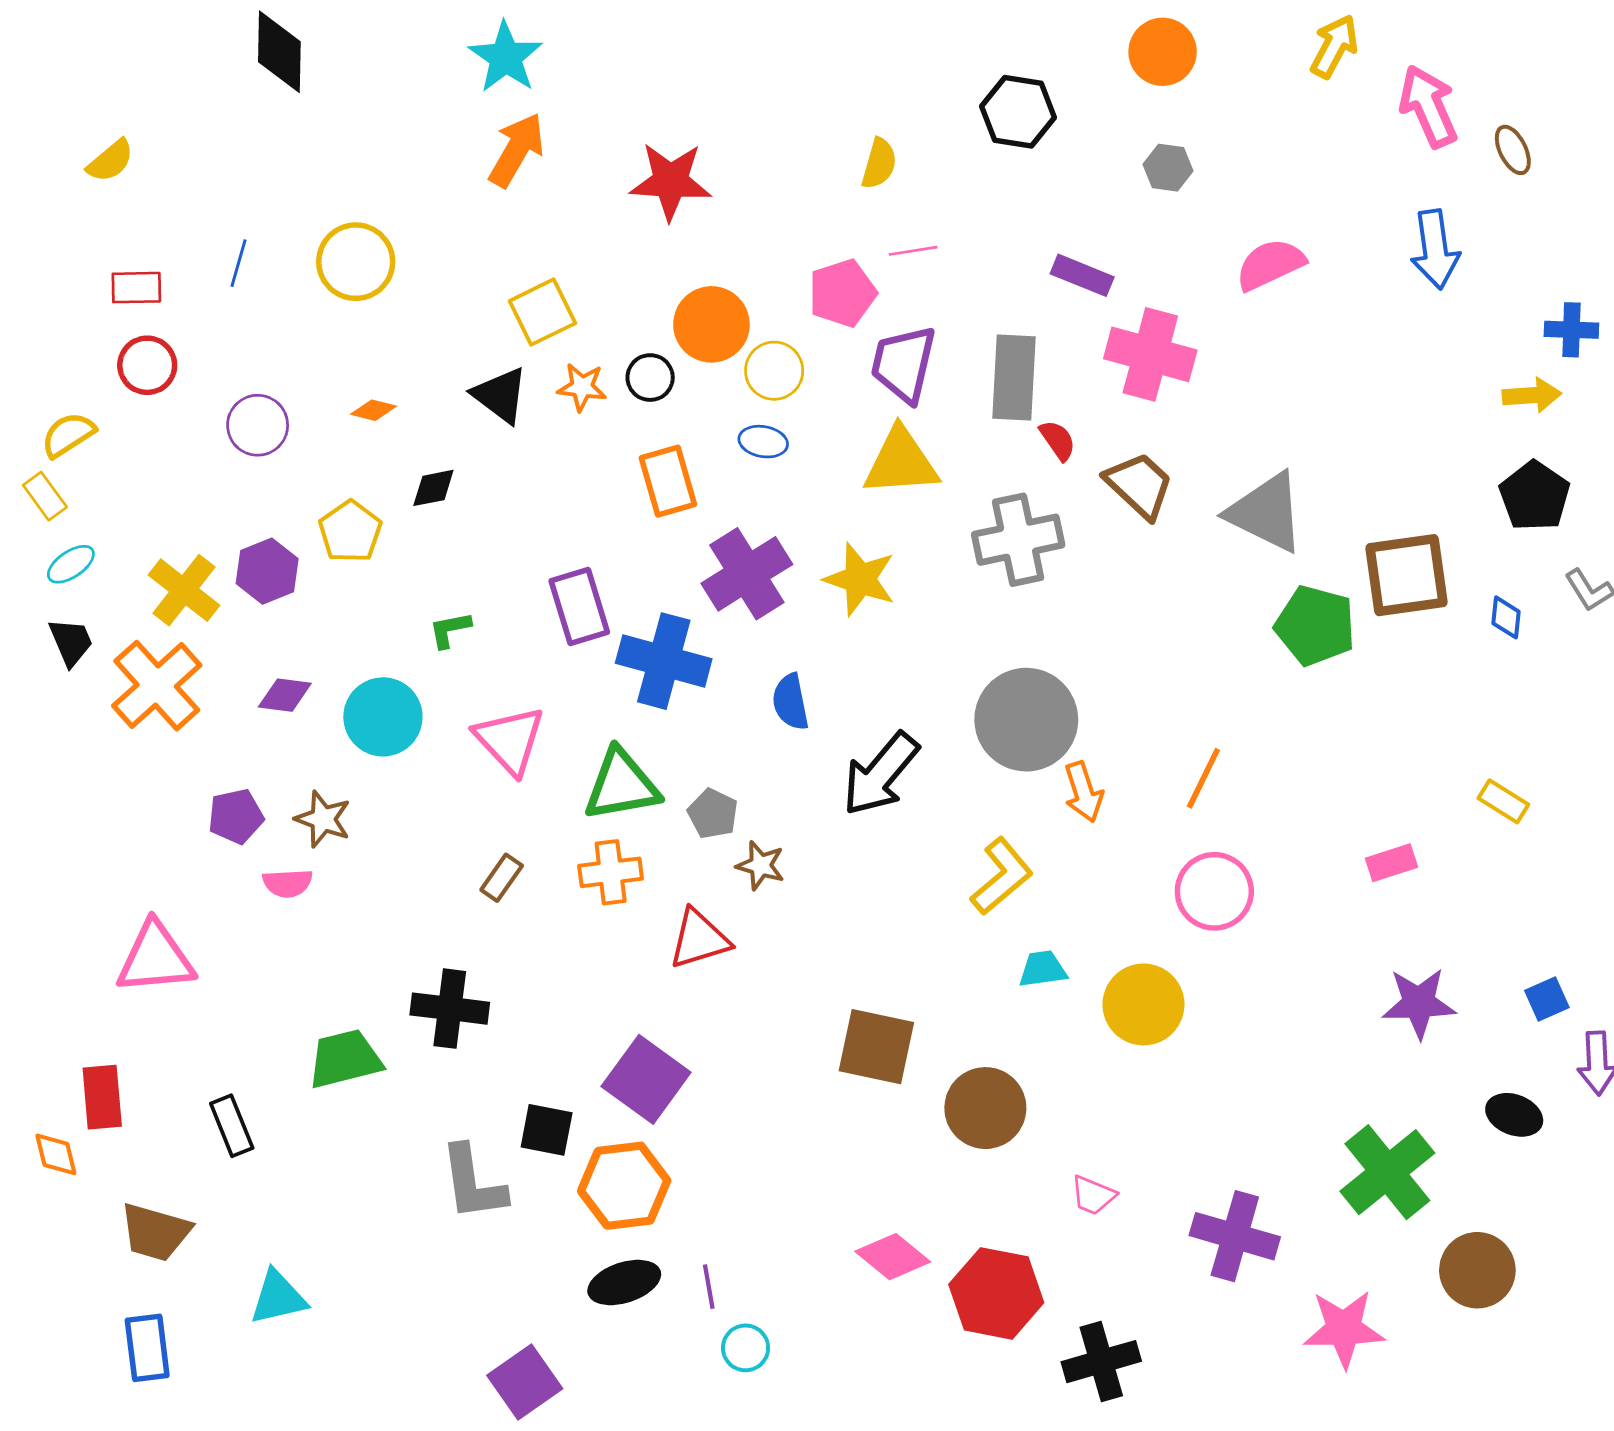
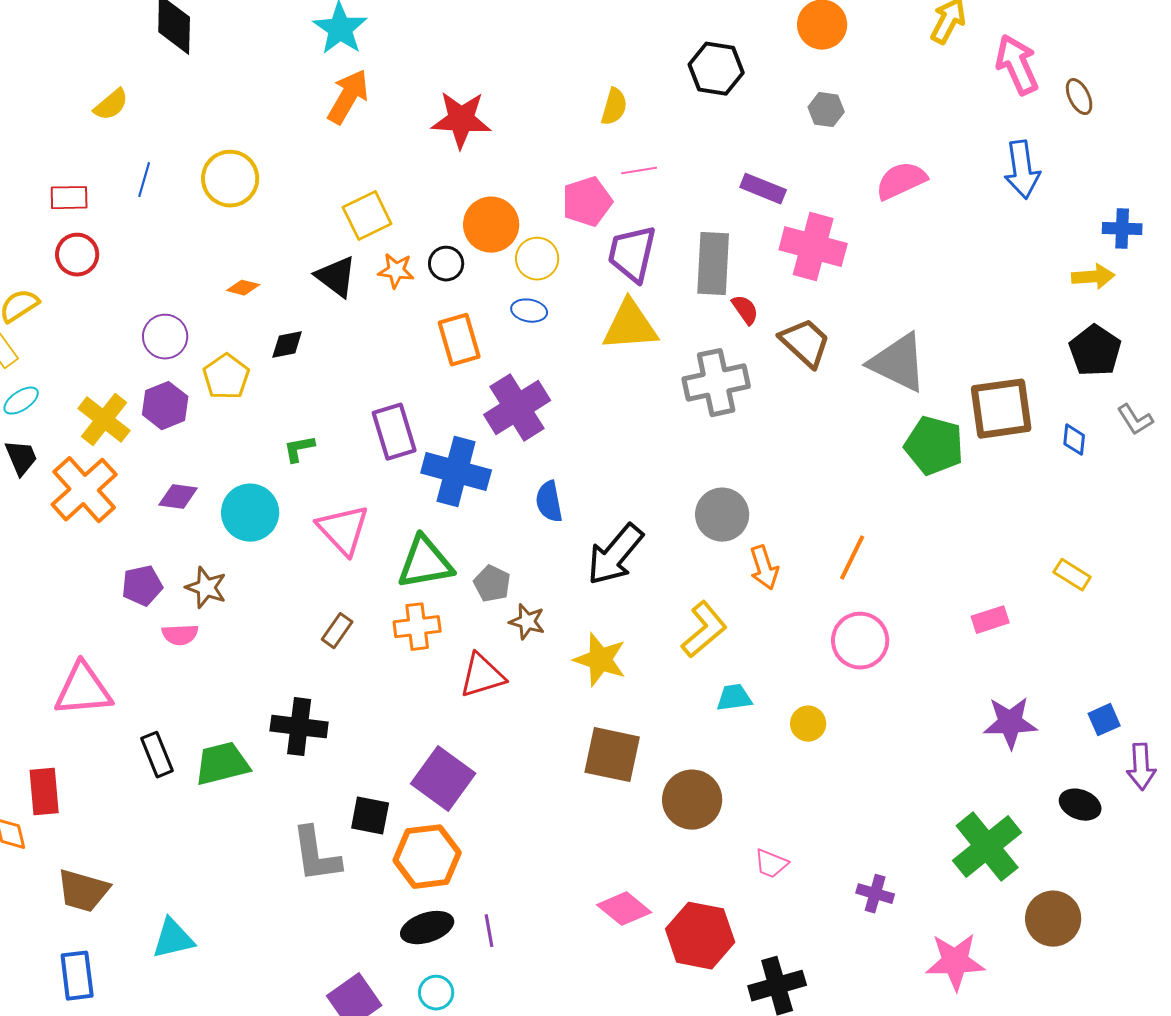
yellow semicircle: (110, 161) -> (111, 105), moved
purple circle: (258, 425) -> (165, 337), moved
yellow star: (860, 579) -> (600, 660), moved
gray circle: (1026, 720) -> (722, 515), size x0.7
yellow circle: (1143, 1004) -> (808, 724), size x0.6
black rectangle: (232, 1126) -> (157, 755), moved
purple cross: (1235, 1236) -> (875, 894), size x0.6
cyan circle: (746, 1348) -> (436, 993), moved

